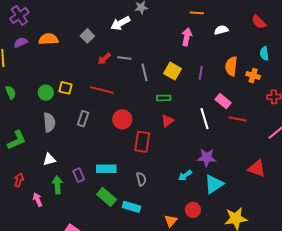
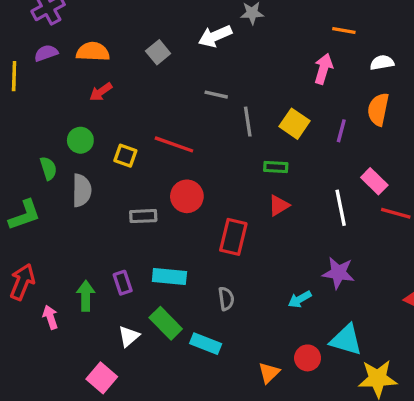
red arrow: (104, 59) -> (101, 92), moved
orange semicircle: (231, 66) -> (378, 109), moved
yellow square: (65, 88) -> (125, 156), moved
green semicircle: (11, 92) -> (48, 168), moved
gray rectangle: (83, 119) -> (143, 216), moved, turned 63
red circle: (122, 119) -> (187, 196), moved
white triangle: (49, 160) -> (129, 336), moved, turned -32
red arrow: (19, 180) -> (22, 282), size x1.5
cyan triangle: (214, 184) -> (346, 340), moved, turned 45

